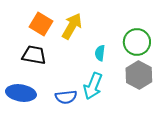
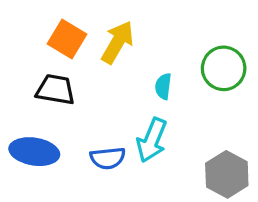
gray hexagon: (139, 75) -> (227, 174), moved

